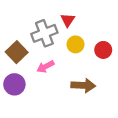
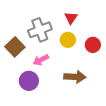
red triangle: (68, 20) -> (71, 18), moved
purple circle: (14, 84) -> (29, 81), moved

